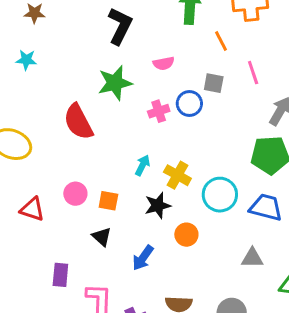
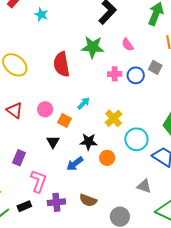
pink semicircle: (164, 63) -> (128, 45), turned 48
cyan arrow: (143, 165) -> (84, 103), moved
black star: (158, 206) -> (88, 142), moved

